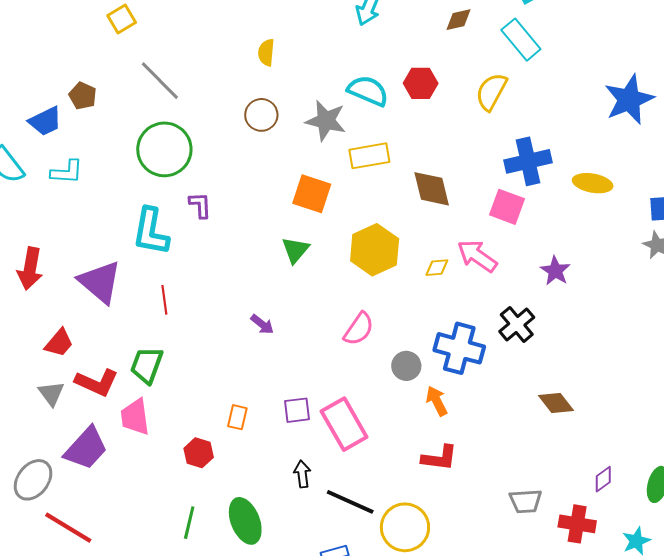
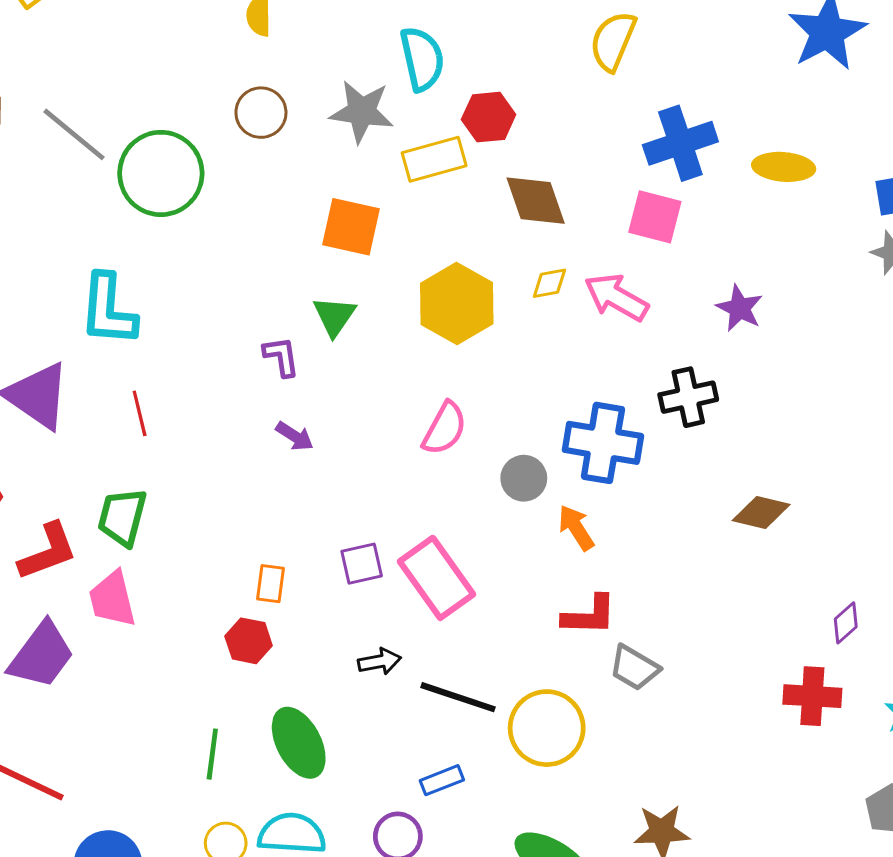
gray line: (160, 81) -> (74, 134), moved
red hexagon: (421, 83) -> (489, 117), moved
cyan semicircle: (368, 91) -> (422, 59), turned 60
green circle: (164, 149) -> (161, 173), moved
purple L-shape: (200, 205) -> (281, 357), moved
yellow diamond: (437, 268) -> (549, 283), moved
black cross: (517, 324) -> (688, 397), turned 33
red L-shape: (97, 382) -> (48, 552), turned -39
brown diamond: (556, 403) -> (761, 513), turned -33
red hexagon: (199, 453) -> (249, 641), moved
black arrow: (302, 474) -> (380, 661), turned 92
gray trapezoid: (526, 501) -> (634, 668), moved, turned 40

